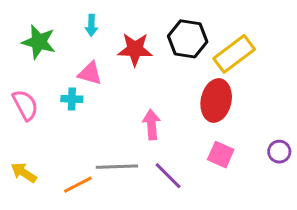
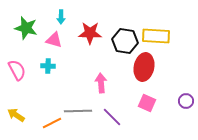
black hexagon: (188, 39) -> (125, 41), moved
yellow rectangle: (234, 54) -> (156, 36), turned 40
pink triangle: (90, 73) -> (54, 40), moved

